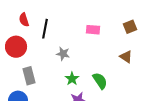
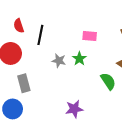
green star: (72, 79) -> (79, 59), moved
green semicircle: (100, 81) -> (108, 81), moved

